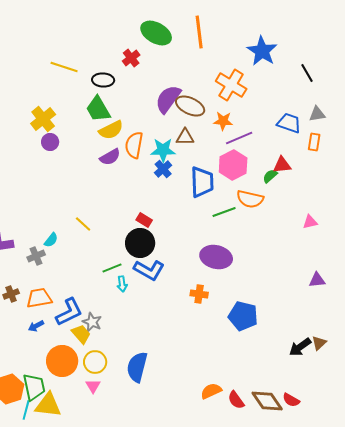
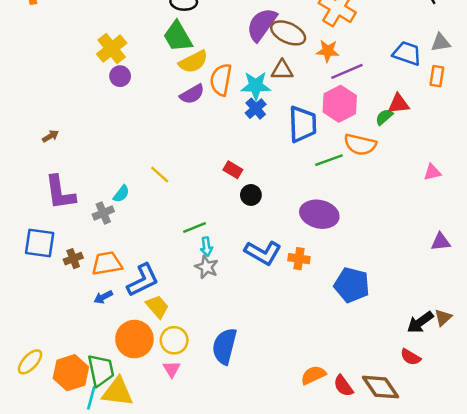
black circle: (140, 243) -> (251, 195), moved, size x0.6
blue L-shape: (149, 270) -> (263, 253), moved
gray star: (92, 322) -> (206, 267), moved
red semicircle: (291, 400) -> (411, 357), moved

